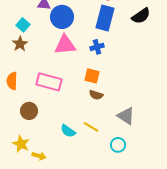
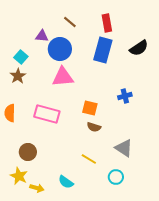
blue cross: (97, 47) -> (125, 96), moved
brown circle: (29, 111) -> (28, 152), moved
cyan semicircle: (68, 131) -> (66, 182), moved

